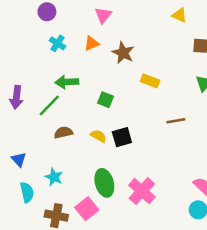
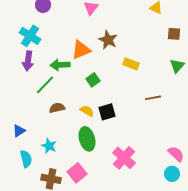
cyan cross: (57, 43) -> (30, 36), moved, size x1.5
orange triangle: (91, 43) -> (81, 50), moved, size x1.5
purple arrow: (16, 97) -> (28, 61), moved
green square: (106, 100) -> (93, 80), turned 32
blue triangle: (19, 159) -> (19, 131), turned 40
green ellipse: (104, 183) -> (87, 139), moved

